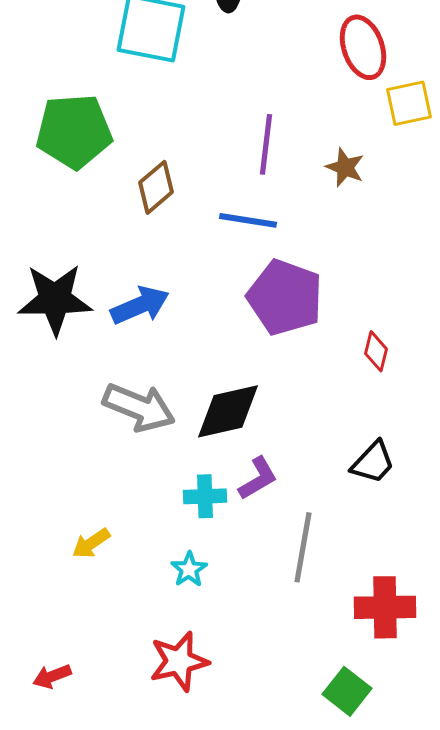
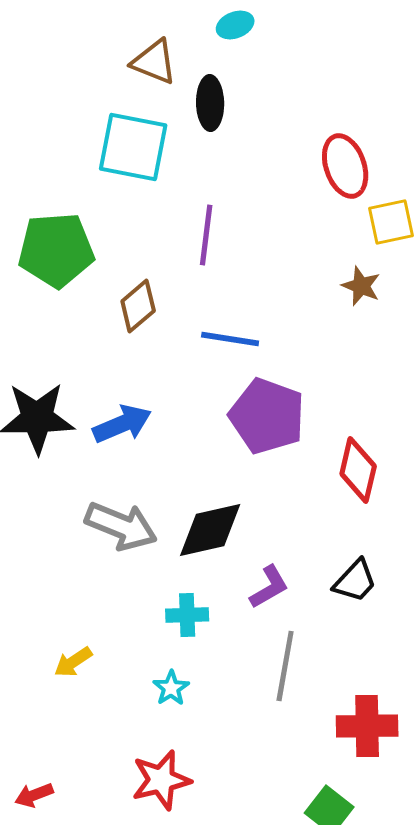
purple line: (266, 144) -> (206, 235), moved
brown star: (345, 167) -> (361, 286), moved
red diamond: (376, 351) -> (358, 470), size x1.6
purple L-shape: (258, 478) -> (269, 587), moved

